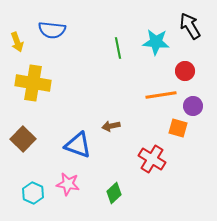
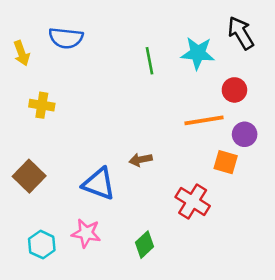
yellow cross: (33, 83) -> (42, 105), size x0.6

